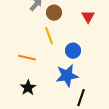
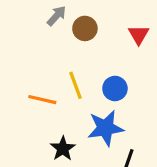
yellow line: (49, 36) -> (75, 85), moved
black star: (28, 88) -> (63, 149), moved

